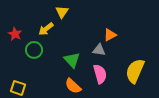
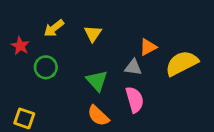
yellow triangle: (62, 12) -> (93, 34), moved
yellow arrow: (46, 29) -> (54, 28), moved
yellow semicircle: (135, 71) -> (182, 63), moved, turned 40

